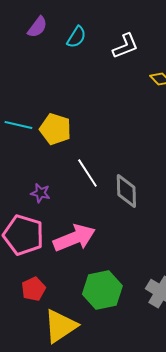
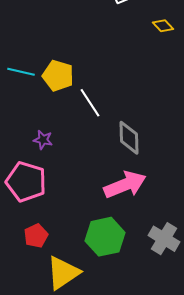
white line: (87, 173) -> (90, 103), moved
pink arrow: (74, 238) -> (125, 185), moved

